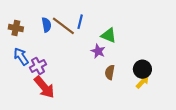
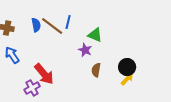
purple cross: (38, 66) -> (32, 88), moved
red arrow: (44, 87) -> (44, 74), moved

